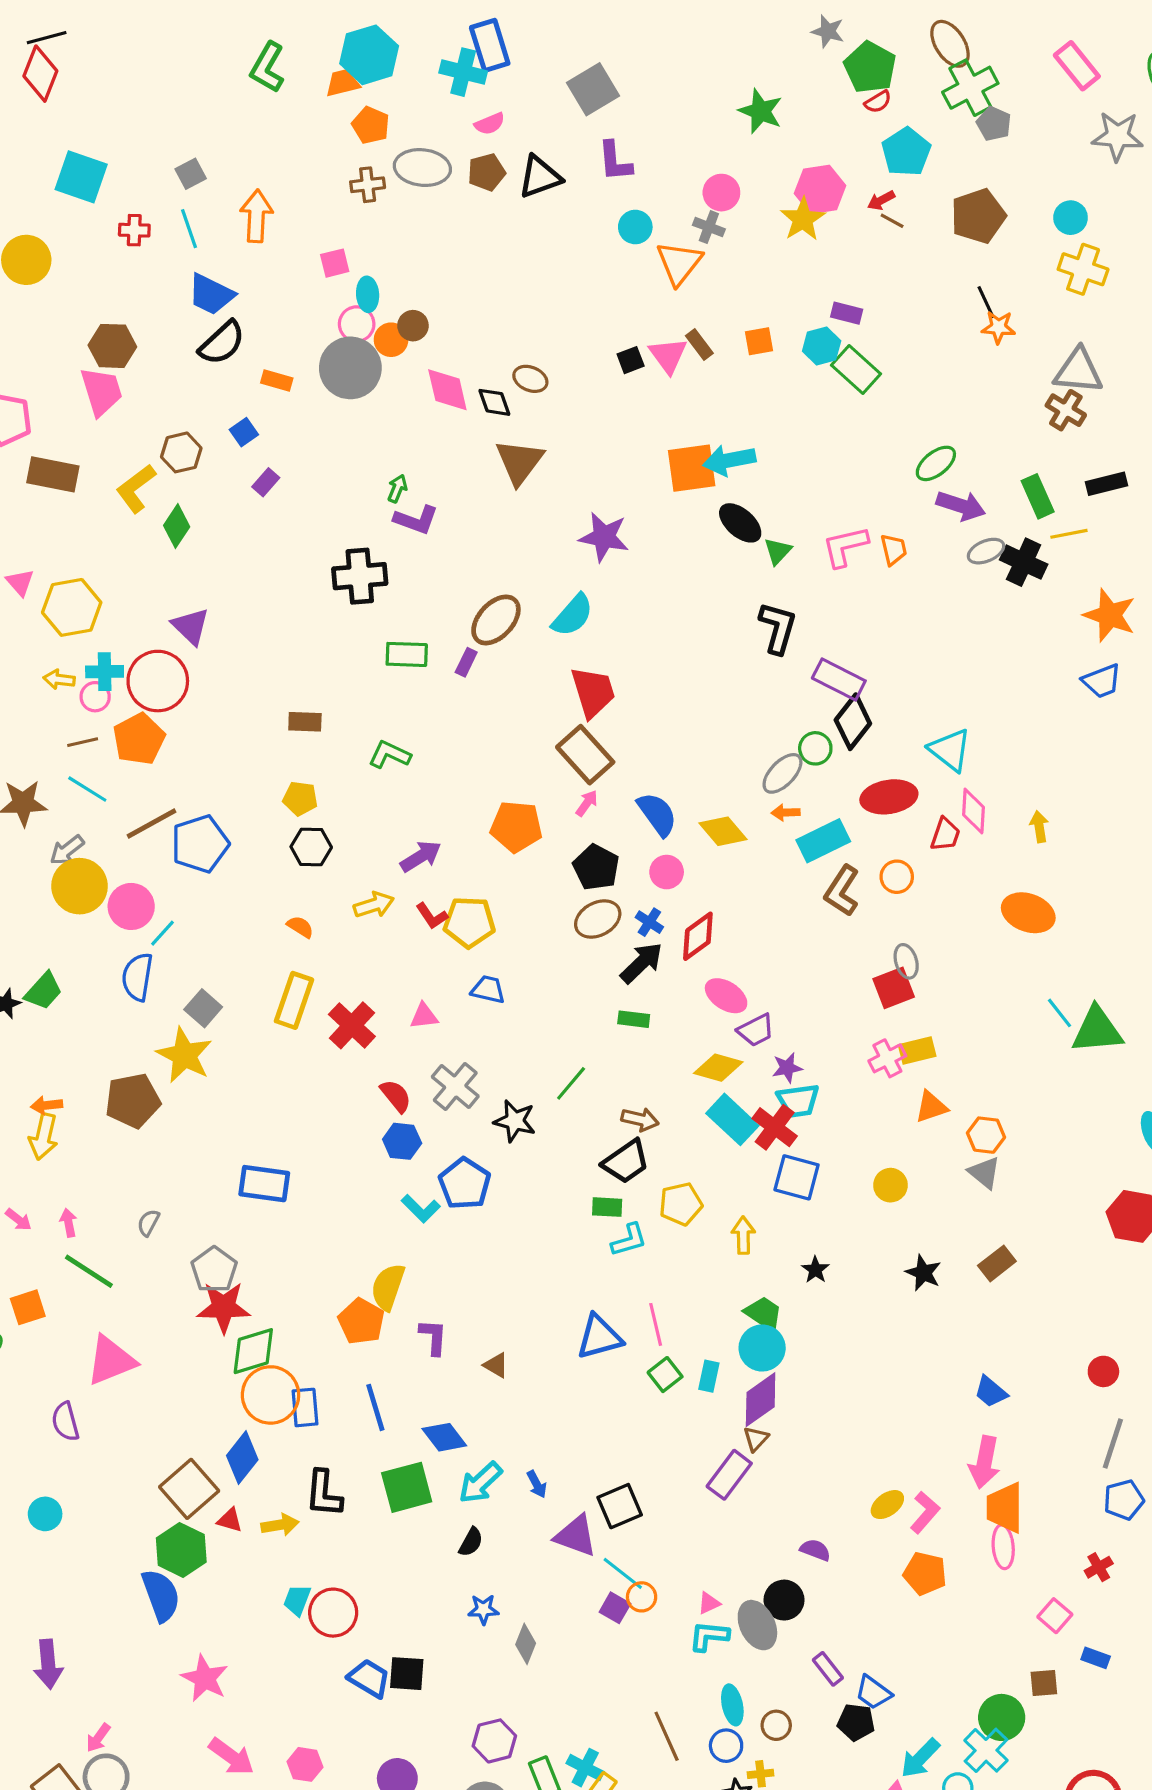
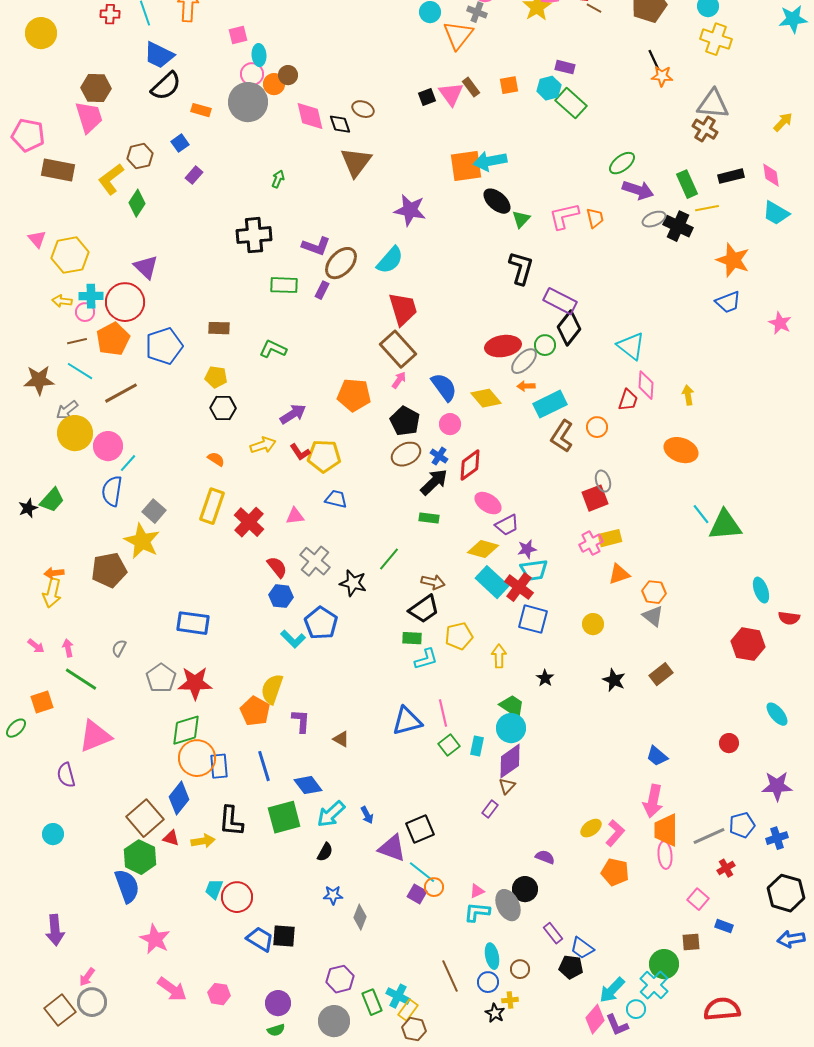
purple L-shape: (416, 520) -> (316, 246), moved
red ellipse: (889, 797) -> (503, 346), moved
blue pentagon: (200, 844) -> (164, 346), moved
red star: (224, 1307) -> (195, 683), moved
gray line: (1113, 1443) -> (709, 836), moved, turned 48
purple rectangle: (729, 1475) -> (490, 809), size x0.6

